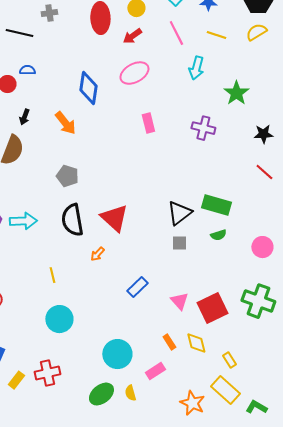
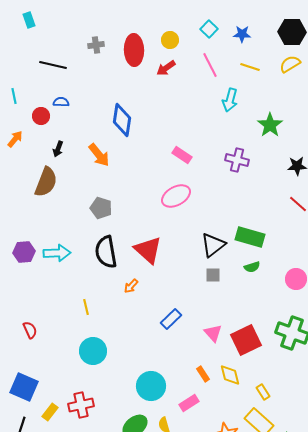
gray cross: (49, 13) -> (96, 45), moved
pink ellipse: (134, 73) -> (176, 196), moved
pink rectangle: (148, 123) -> (182, 155), turned -42

